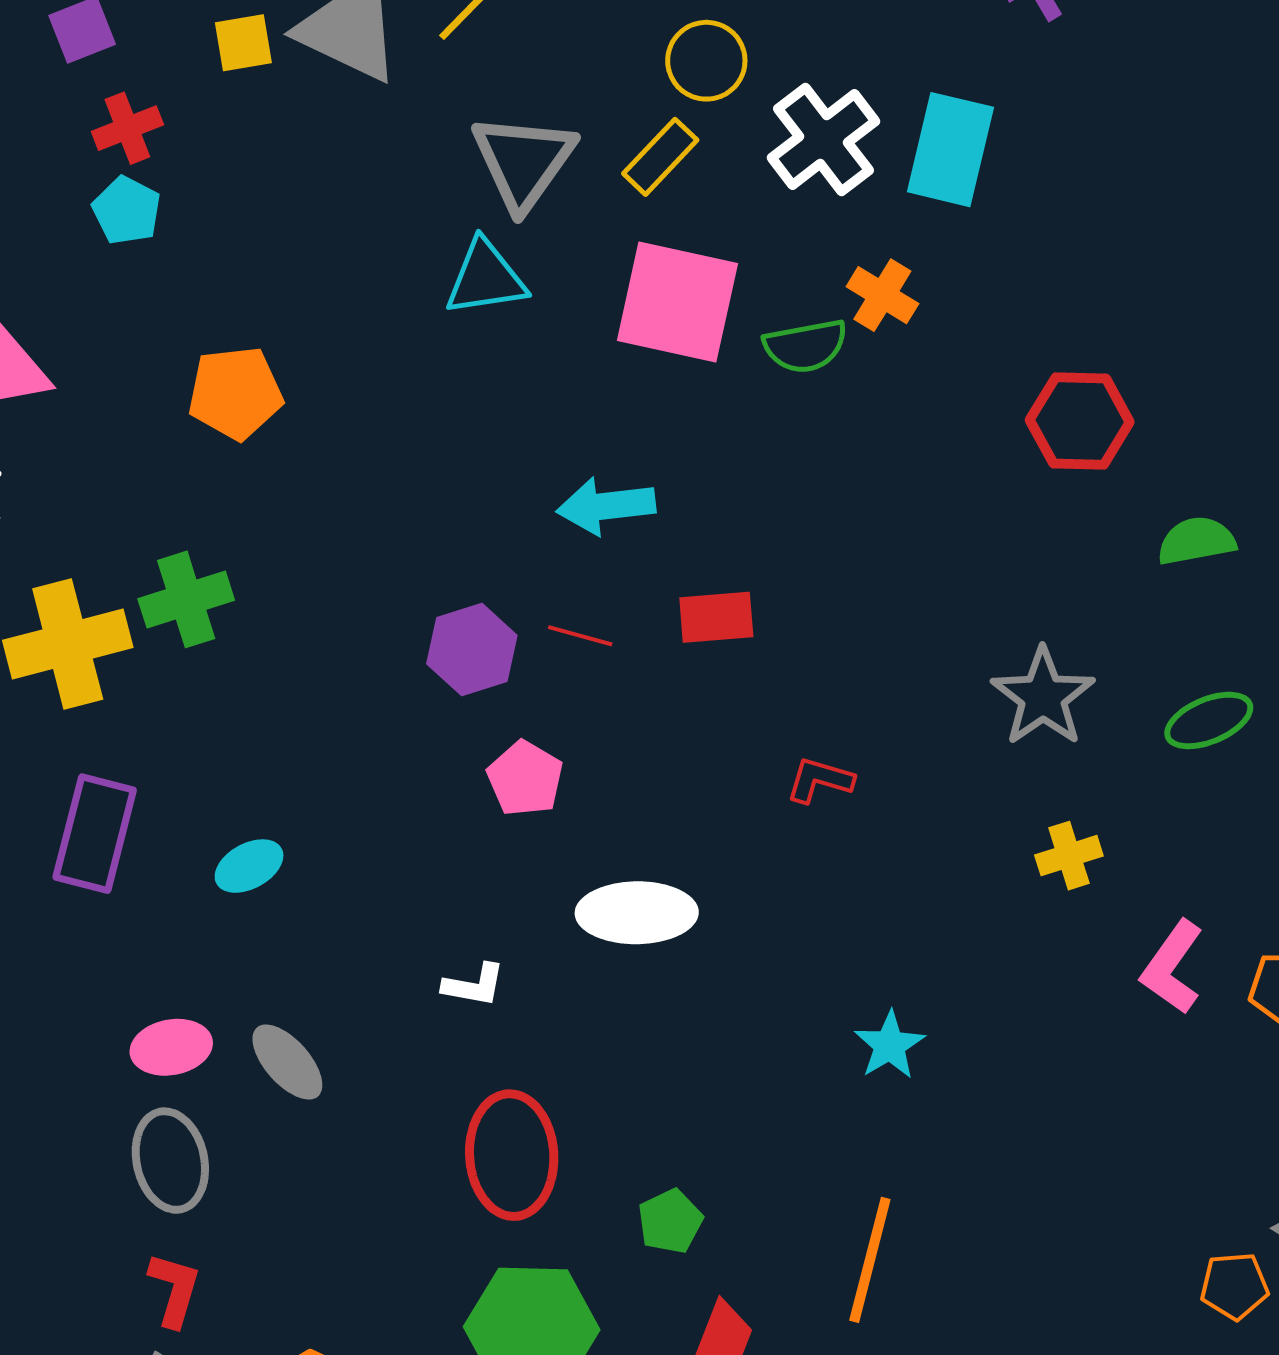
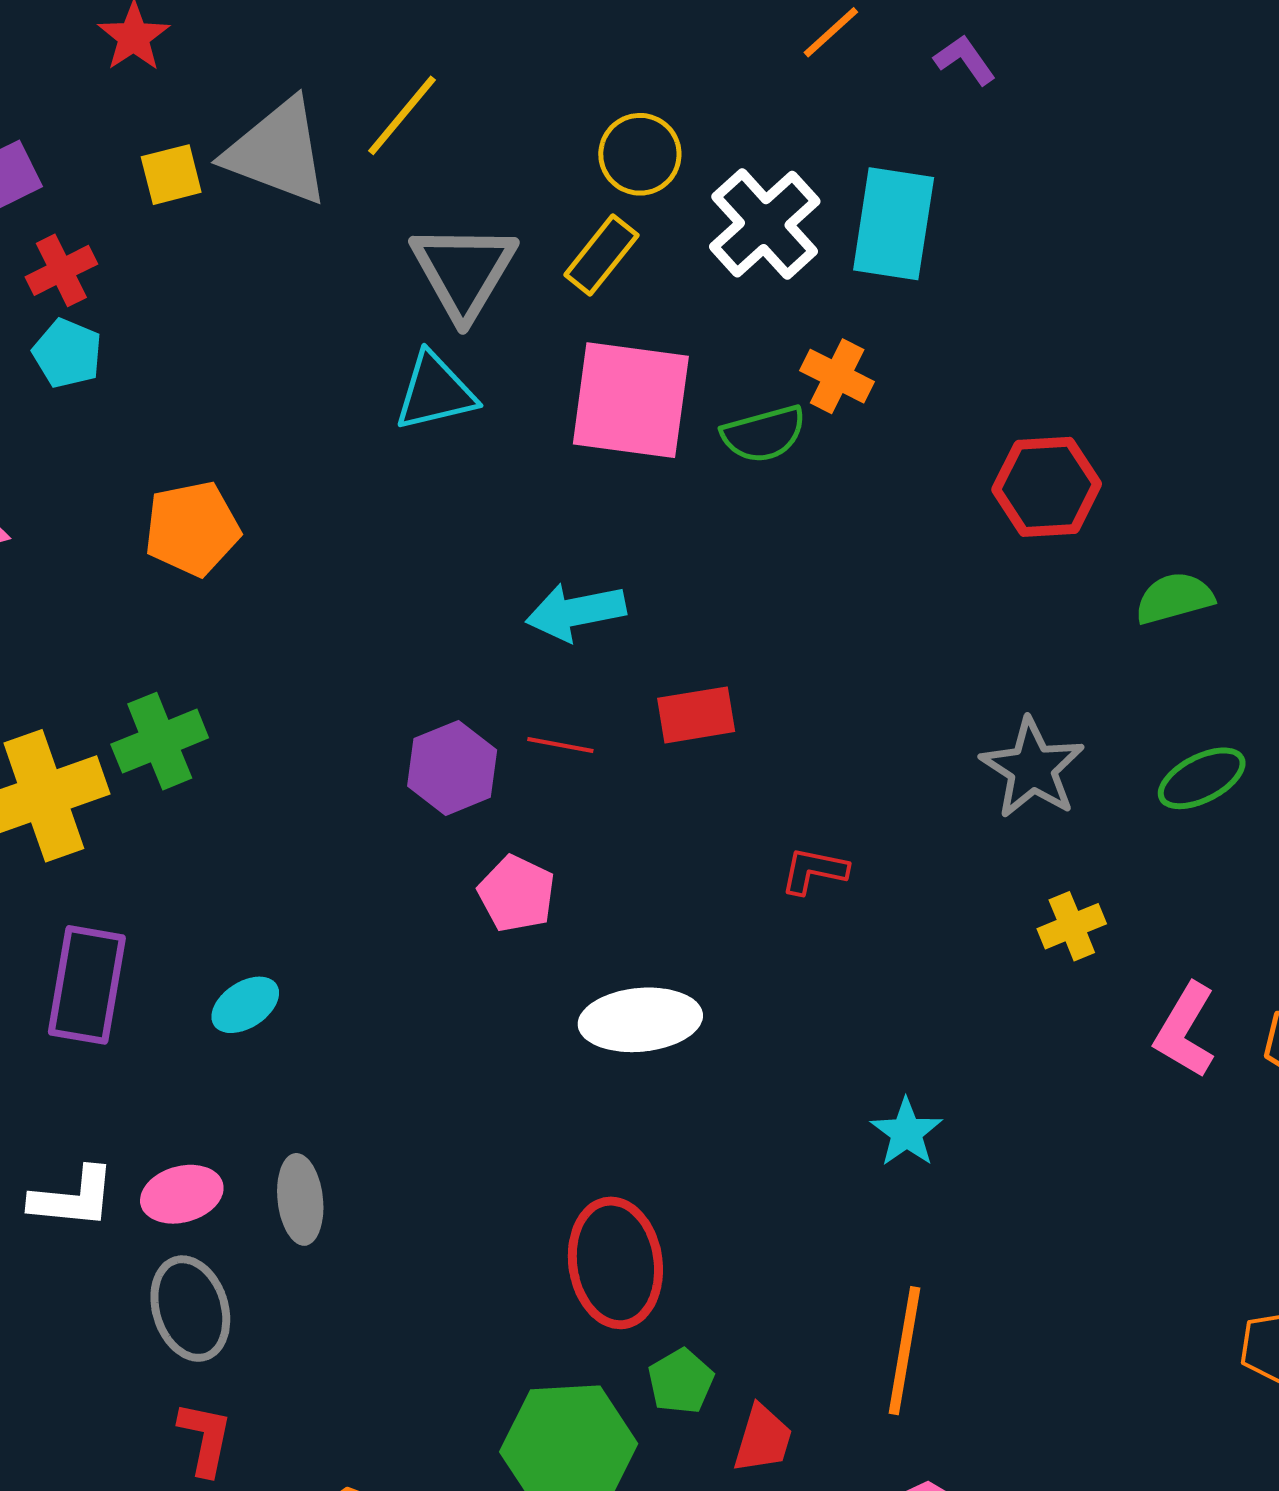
white L-shape: (474, 985) -> (73, 1198), moved, size x1.4
gray ellipse: (287, 1062) -> (300, 1199), turned 40
red ellipse: (512, 1155) -> (615, 1263), moved
green pentagon: (670, 1221) -> (681, 1381), moved

